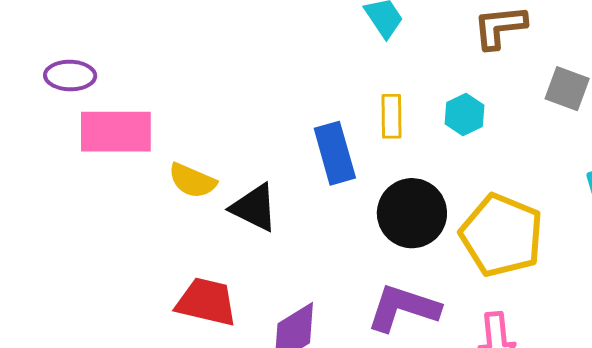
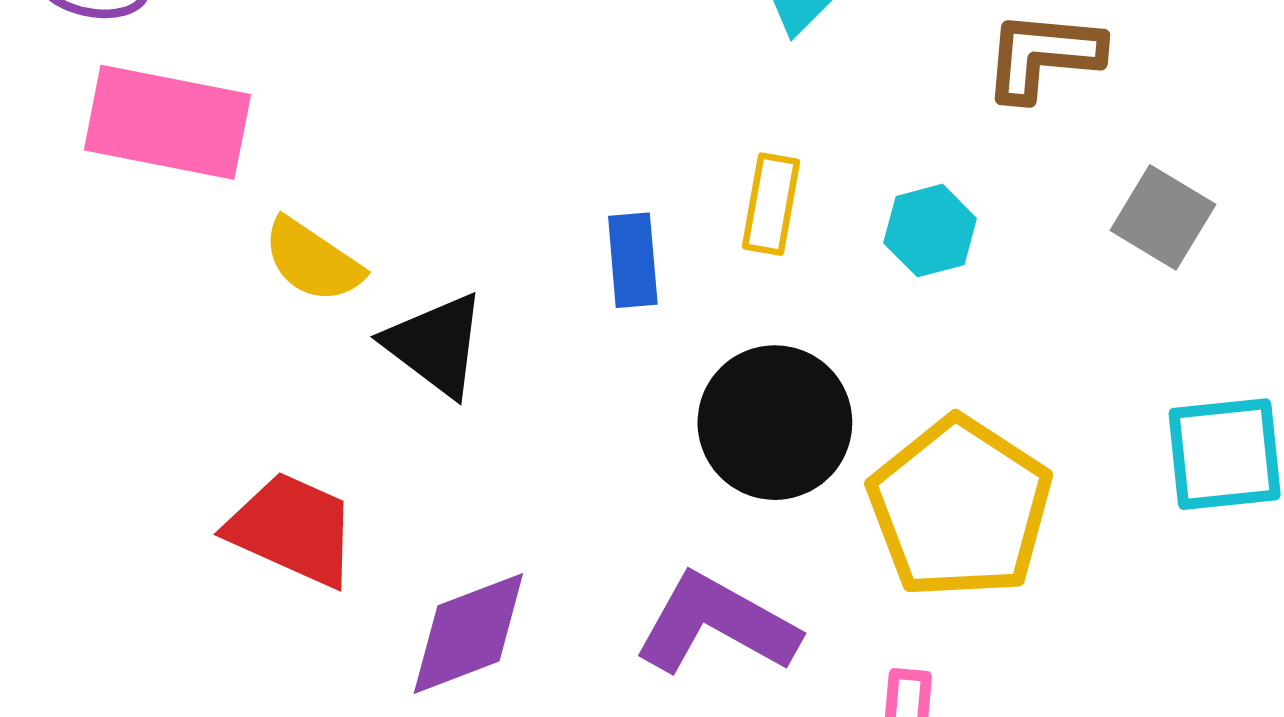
blue rectangle: (335, 153) -> (633, 260), size x0.7

